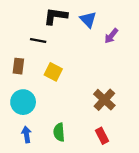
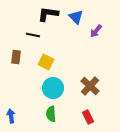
cyan circle: (23, 102) -> (53, 88), moved
blue arrow: (27, 135) -> (11, 116), moved

